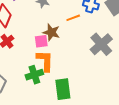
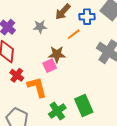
orange L-shape: (45, 61) -> (37, 87), moved
green cross: (34, 75) -> (57, 111), moved

